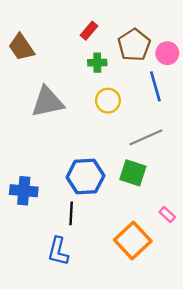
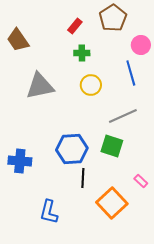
brown pentagon: (134, 45) -> (113, 18), moved
black line: (71, 213) -> (83, 178), moved

